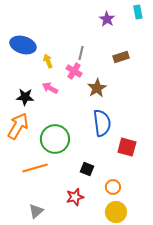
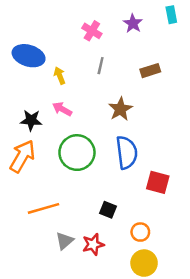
pink cross: (74, 71) -> (92, 31), moved
green circle: (55, 139) -> (77, 153), moved
gray triangle: (36, 211) -> (65, 241), moved

